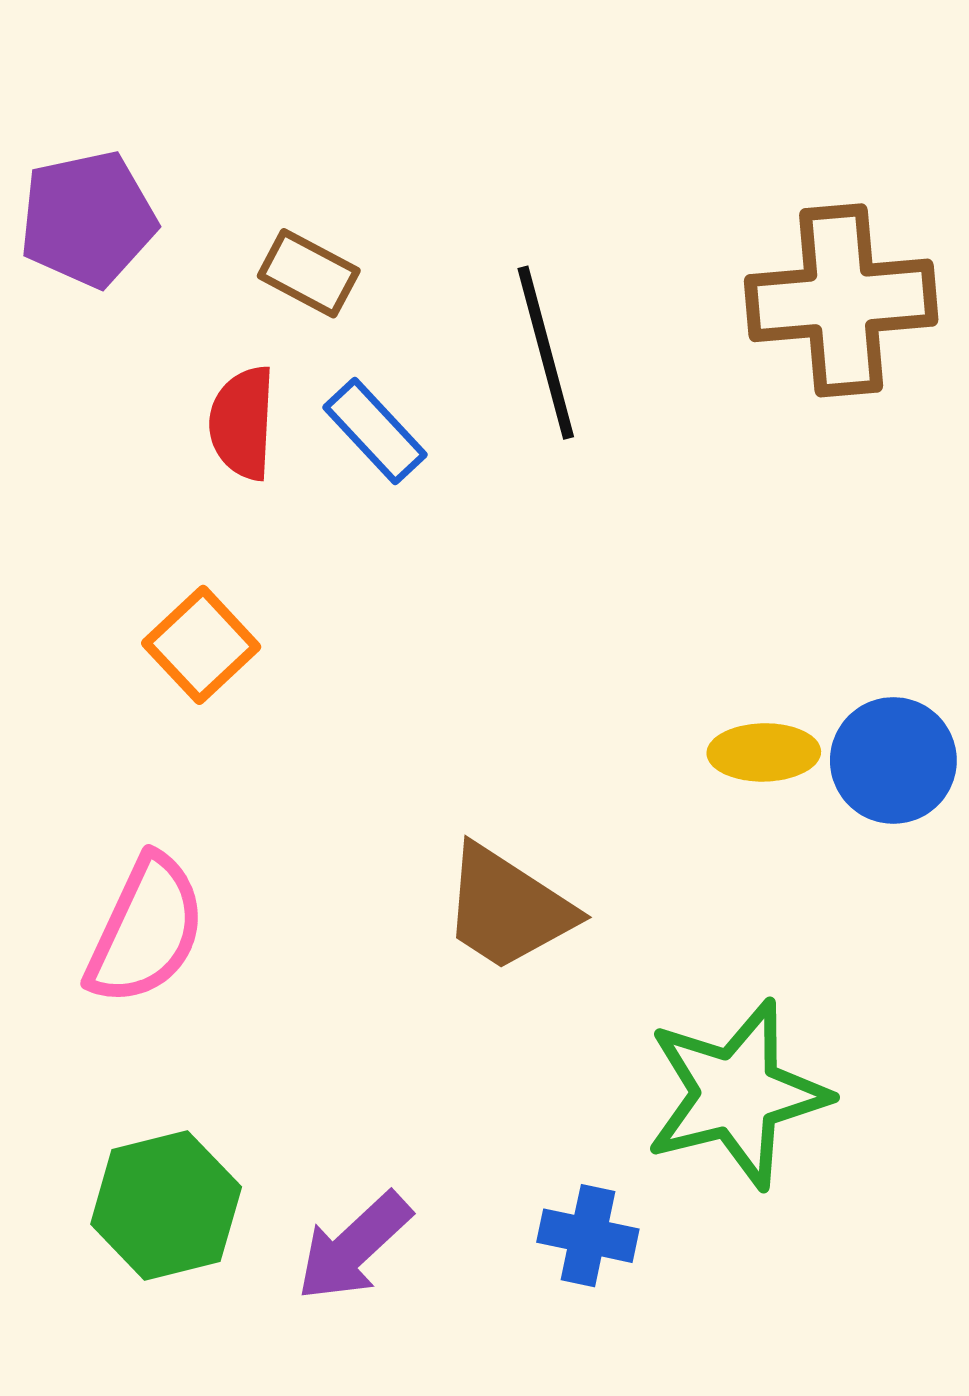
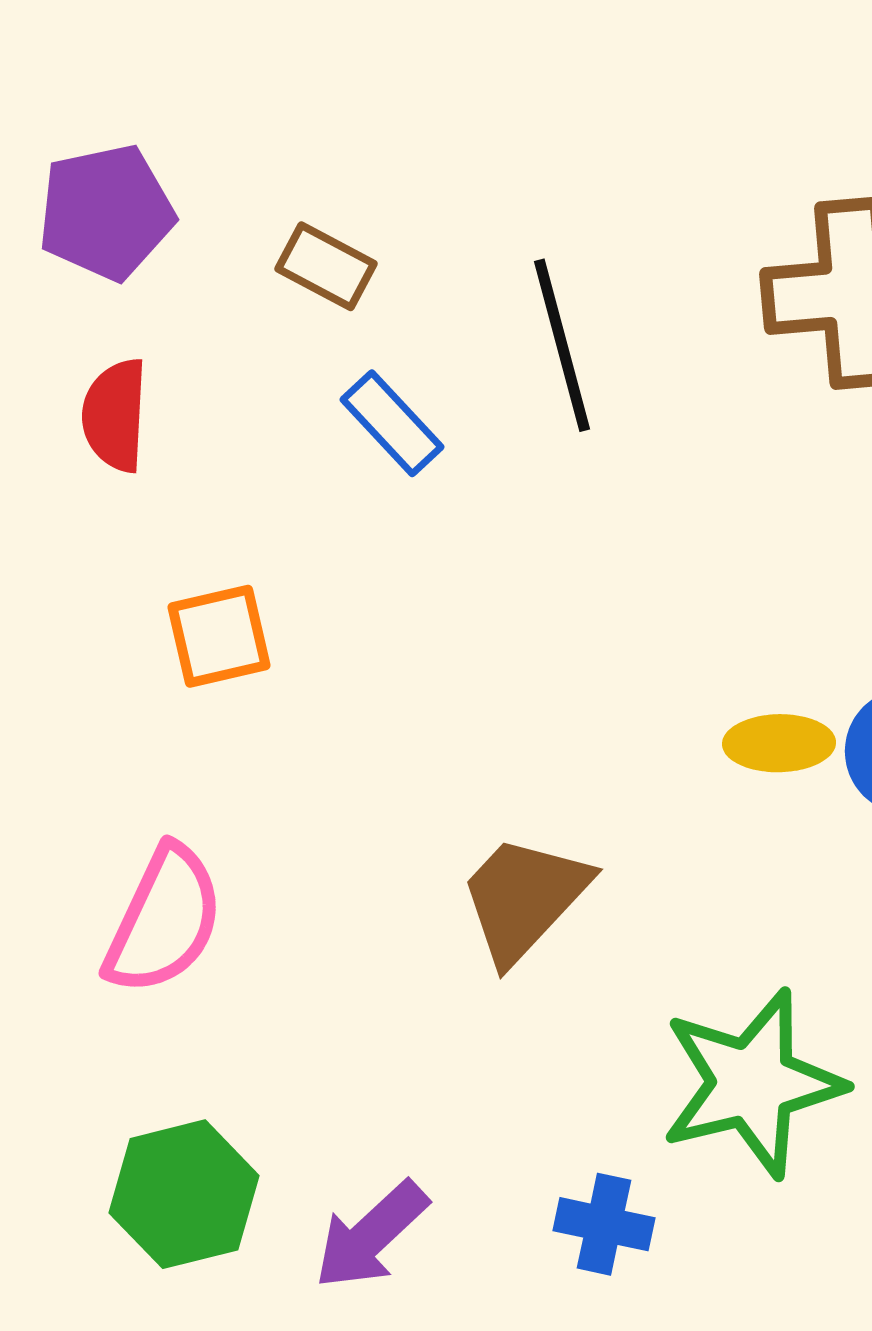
red semicircle: (242, 423) -> (115, 415), moved
orange square: (201, 645) -> (219, 636), turned 30
brown trapezoid: (508, 908) -> (524, 898), turned 100

